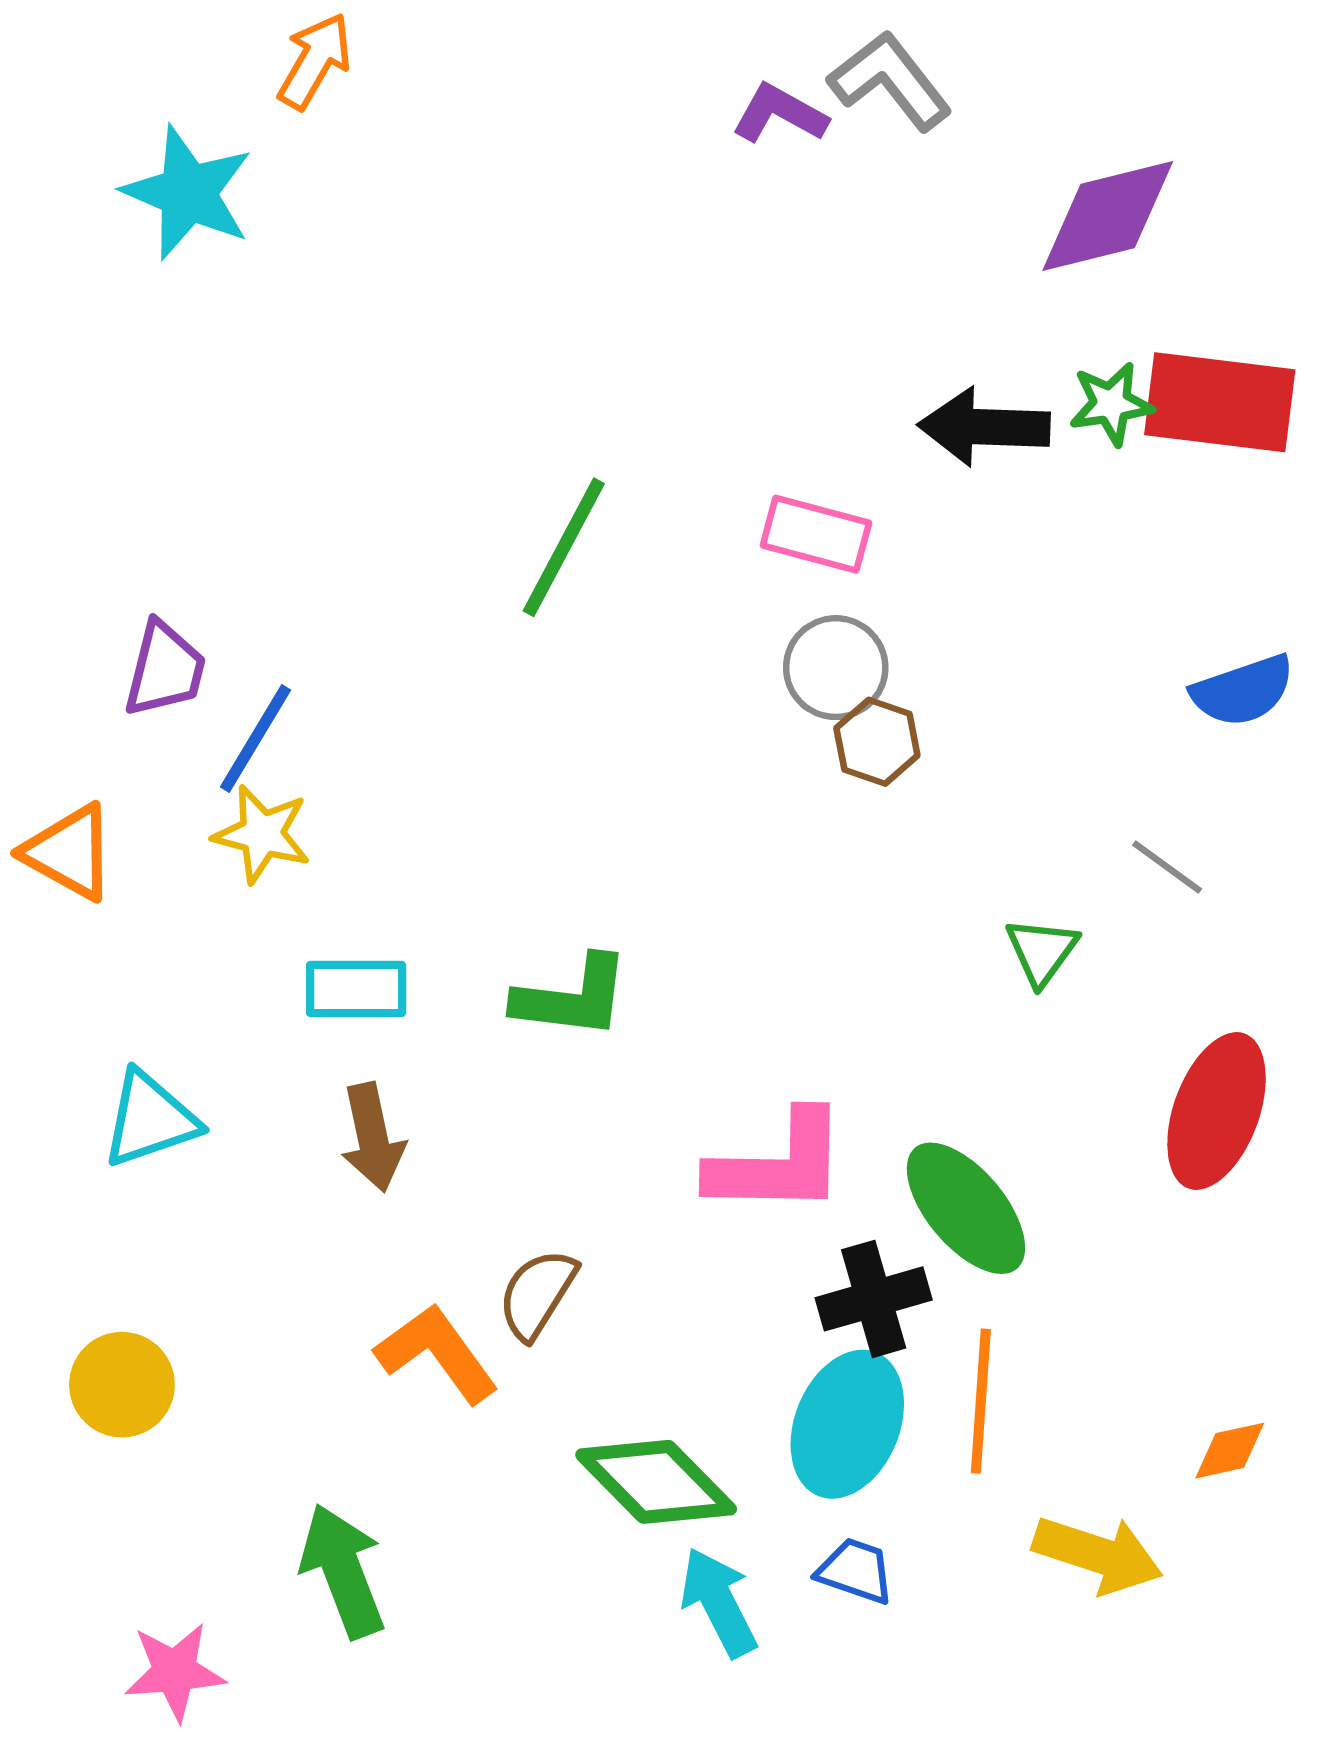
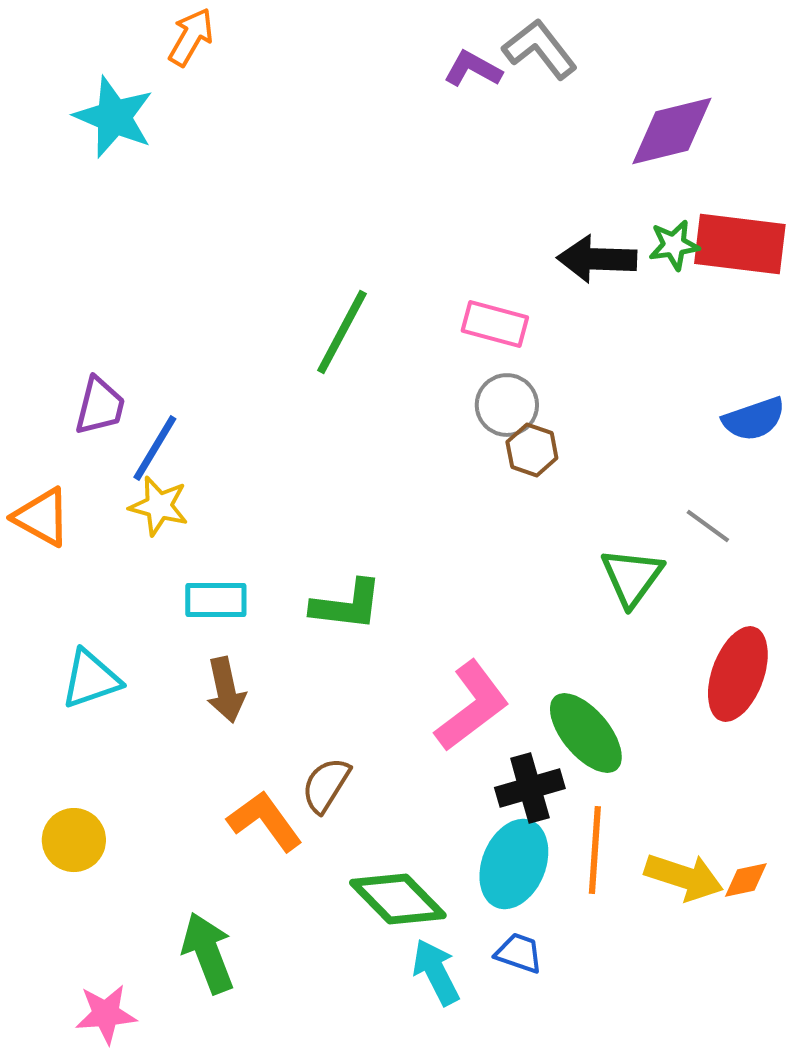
green triangle: (1042, 951) -> (632, 577), size x1.4
pink L-shape: (778, 1164) -> (472, 706), turned -38
yellow arrow: (1098, 1554) -> (684, 877), moved

